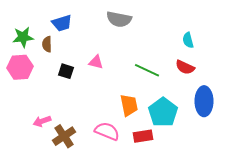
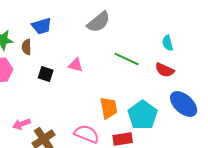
gray semicircle: (119, 19) -> (99, 22), turned -50
green line: (147, 70) -> (127, 59), moved
blue ellipse: (204, 101) -> (184, 104), turned -48

